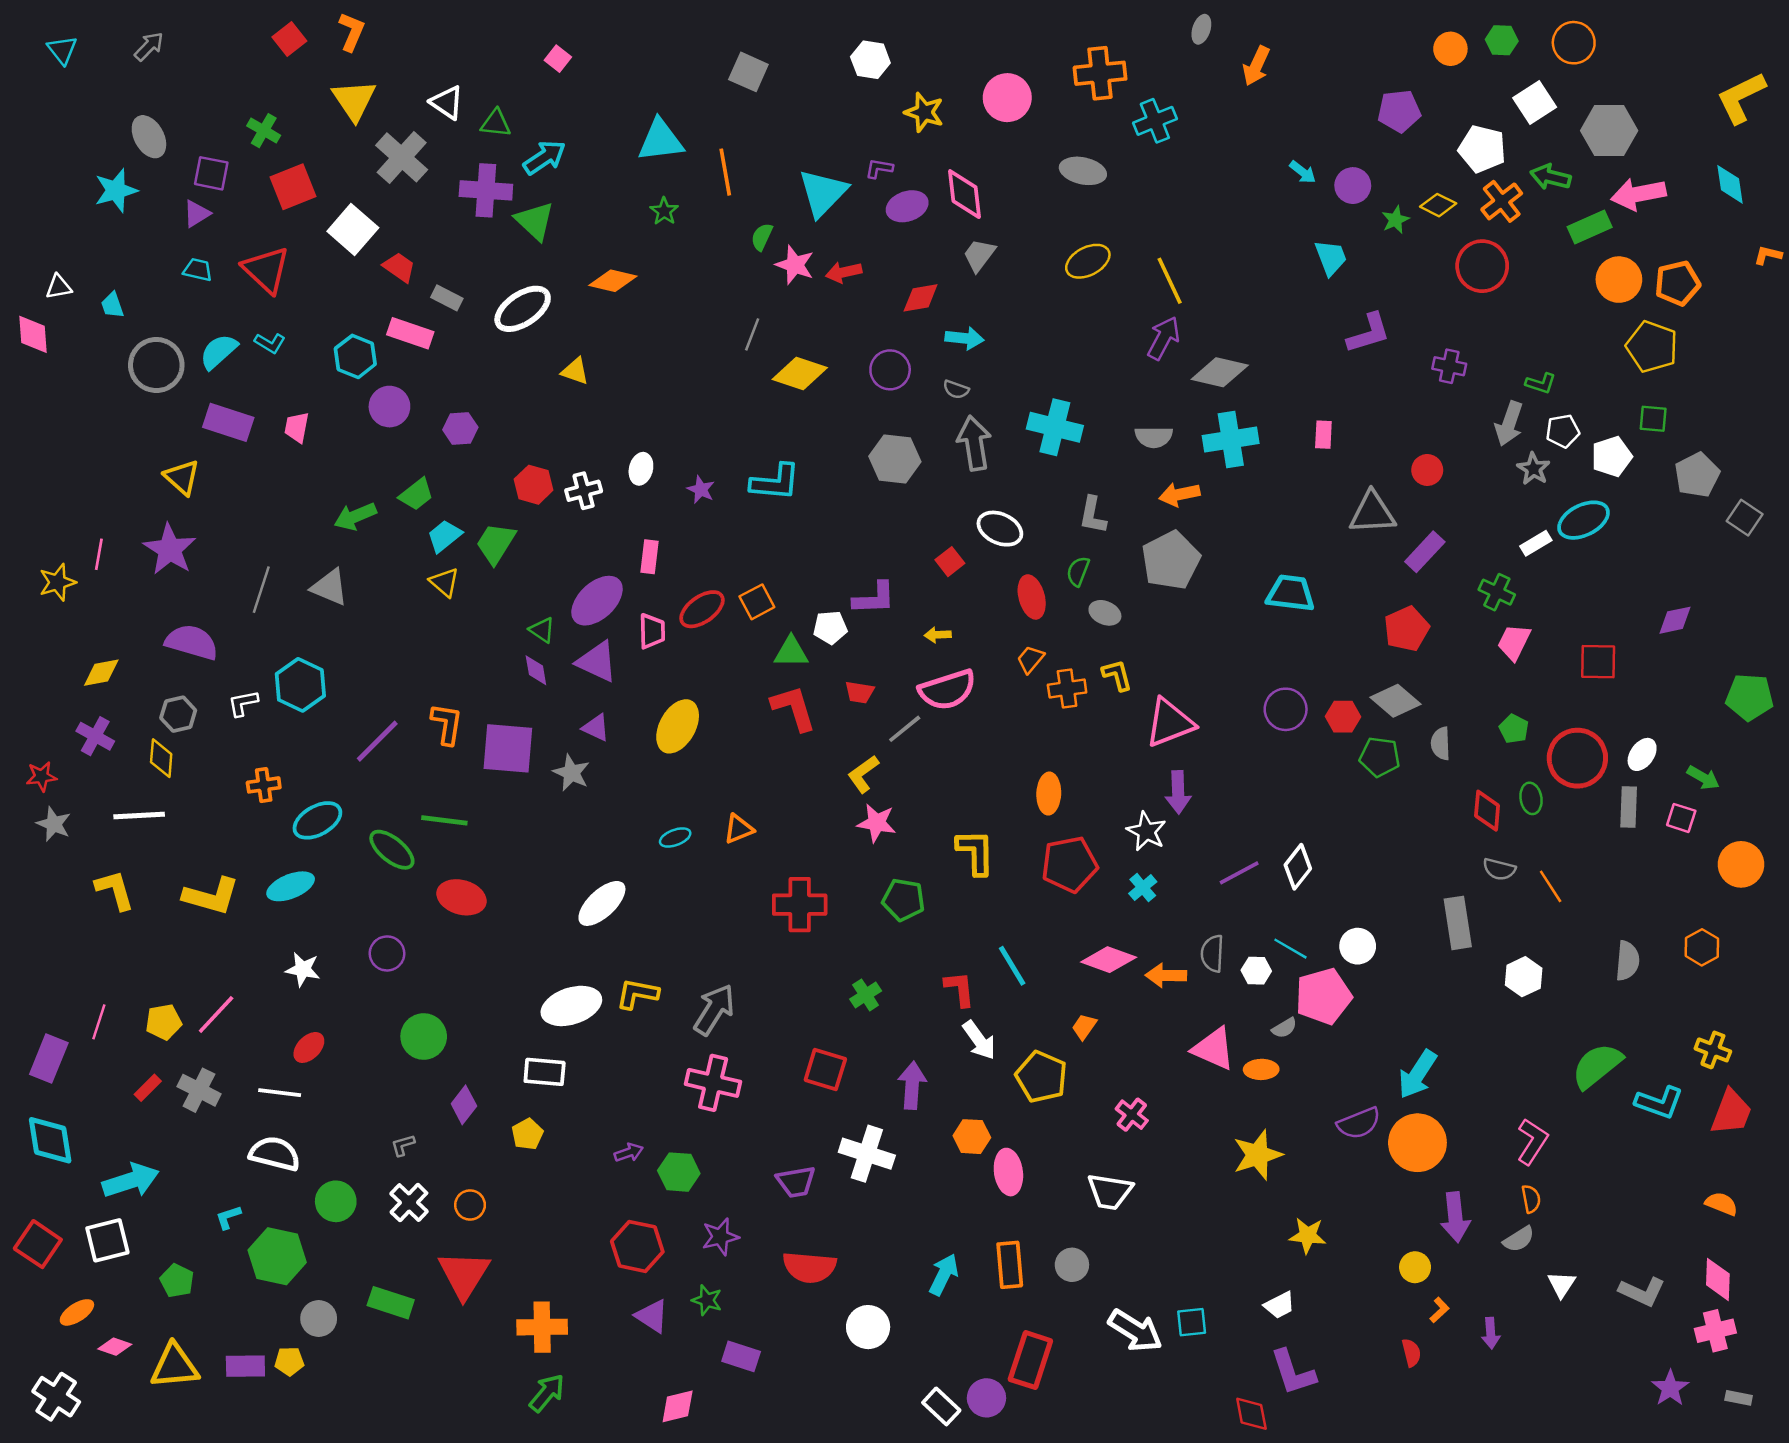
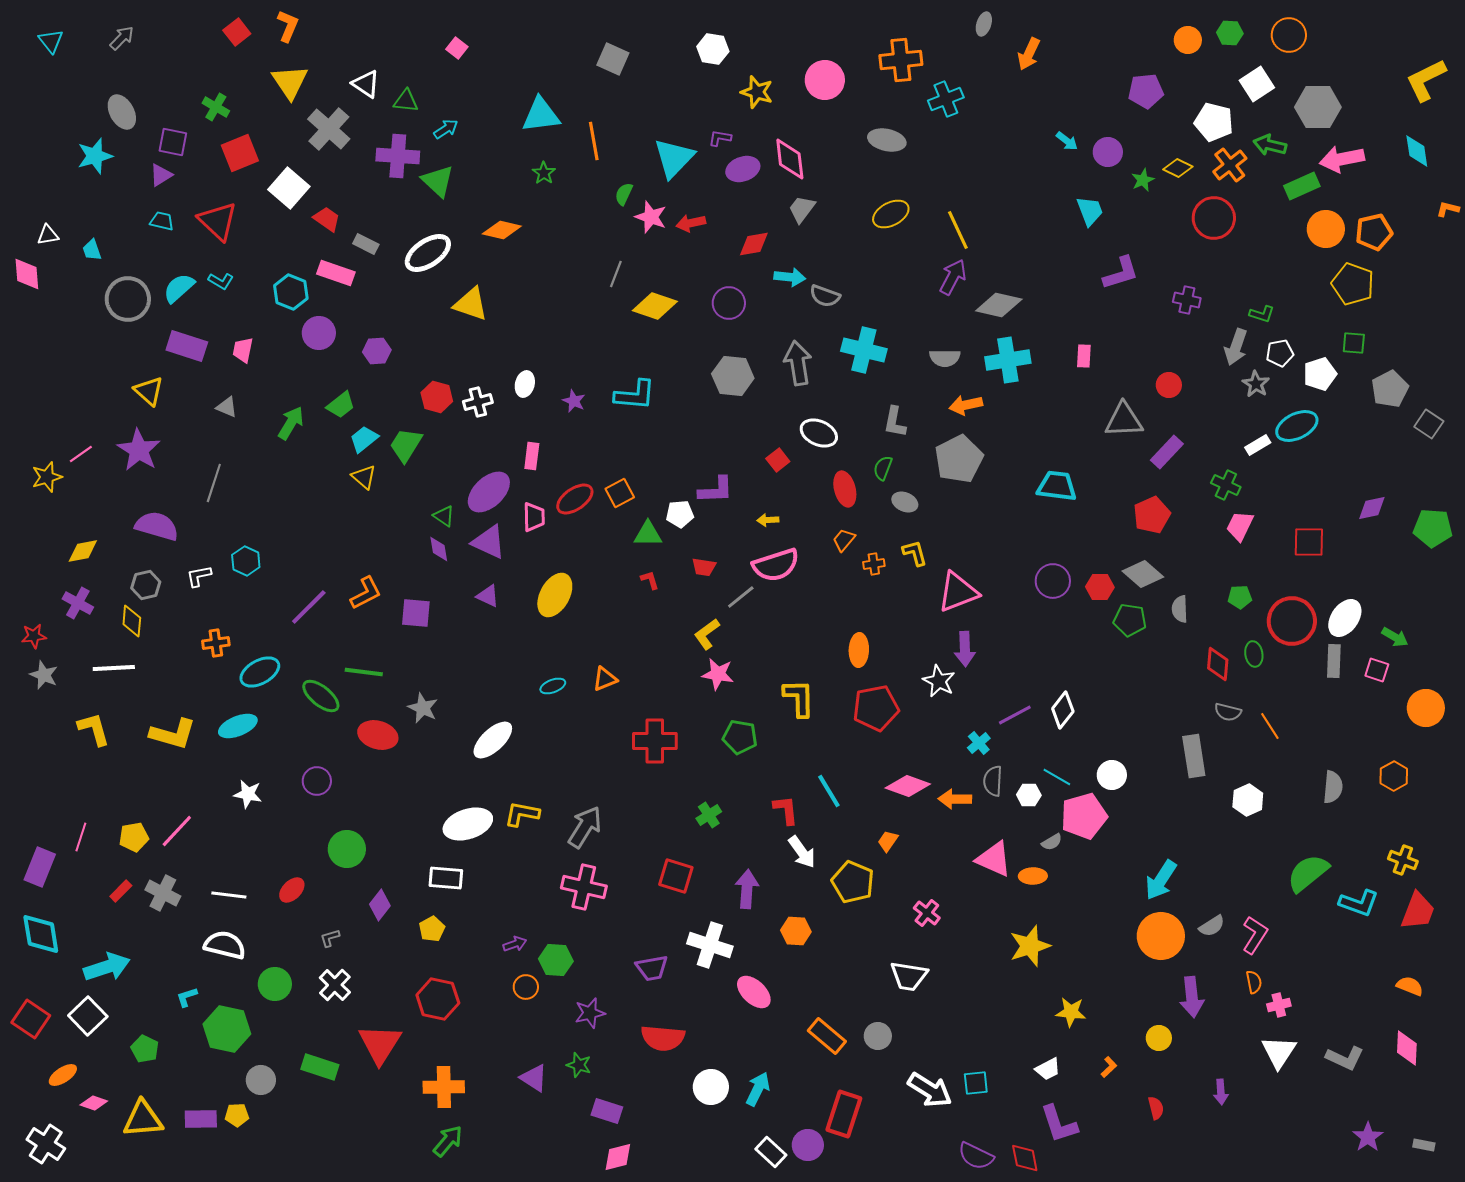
cyan arrow: (545, 157) -> (446, 129), size x0.7
yellow triangle: (575, 371) -> (471, 304), size x1.5
gray semicircle: (956, 389) -> (825, 296), moved, size x1.4
green arrow: (355, 516) -> (291, 423), turned 144
pink line: (99, 554) -> (81, 454), turned 45
gray triangle: (330, 587) -> (227, 407), moved, size x0.7
cyan hexagon: (300, 685) -> (246, 561), size x0.7
orange cross: (1067, 689) -> (874, 564), size x0.7
green pentagon: (1750, 697) -> (1433, 528), moved
red L-shape: (794, 708) -> (650, 580), size x0.5
orange L-shape: (447, 724) -> (366, 593), turned 54
green pentagon: (1514, 729) -> (1240, 597), turned -30
purple square: (508, 748) -> (416, 613), size x0.7
white ellipse: (1642, 754) -> (1345, 618), size x1.4
gray star: (571, 773) -> (423, 708), moved
cyan cross: (1143, 888) -> (979, 743), moved
red ellipse: (309, 1047) -> (292, 890), moved
purple semicircle: (1359, 1123) -> (976, 1156), moved, turned 48
pink ellipse: (1008, 1172) -> (754, 992), moved, turned -39
orange circle: (470, 1205) -> (526, 987), moved
gray semicircle: (1519, 1239) -> (1212, 926), moved
white square: (107, 1240) -> (88, 1016), turned -30
red hexagon: (637, 1246) -> (438, 999), moved
orange rectangle: (1010, 1265) -> (827, 1036), turned -45
cyan arrow: (944, 1275) -> (758, 1089), moved
white triangle: (1562, 1284) -> (1279, 1052), size x1.5
orange L-shape: (1439, 1310) -> (1109, 1067), moved
pink cross: (1715, 1331) -> (1279, 1005), moved, size x0.7
pink diamond: (678, 1406) -> (618, 1157), moved

